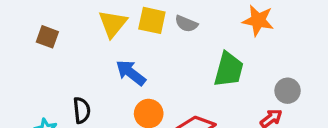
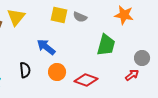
yellow triangle: (113, 24) -> (16, 17), moved
black semicircle: (82, 110) -> (25, 70), moved

